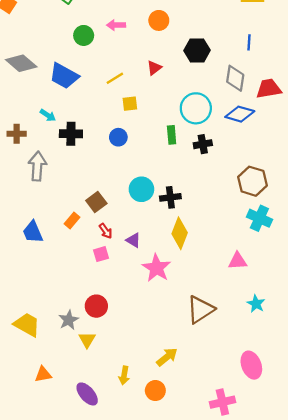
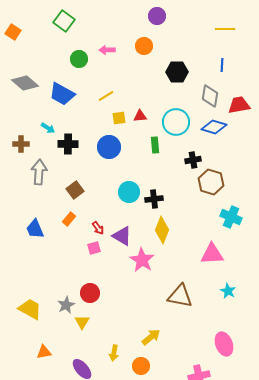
red triangle: (154, 68) -> (140, 116), moved, turned 32
blue circle: (118, 137) -> (109, 147), size x1.5
black cross: (203, 144) -> (193, 160), moved
brown hexagon: (253, 181) -> (211, 182), moved
brown square: (96, 202) -> (75, 190), moved
purple triangle: (133, 240) -> (122, 236), size x1.5
pink triangle: (237, 261) -> (212, 254), size x1.4
brown triangle: (200, 310) -> (180, 296), turned 44

